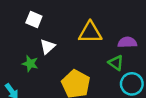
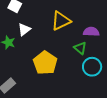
yellow triangle: (90, 32) -> (61, 21), turned -30

